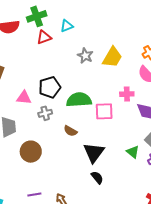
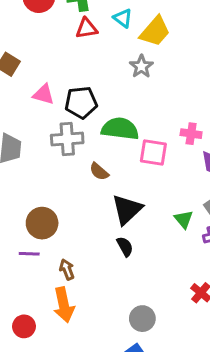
cyan triangle: (67, 26) -> (123, 18), turned 48
yellow trapezoid: (112, 57) -> (155, 31), moved
pink triangle: (24, 98) -> (44, 94), moved
gray cross: (45, 113) -> (67, 139), size x1.5
brown circle: (31, 152) -> (42, 223), moved

